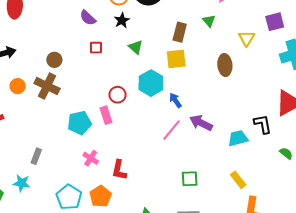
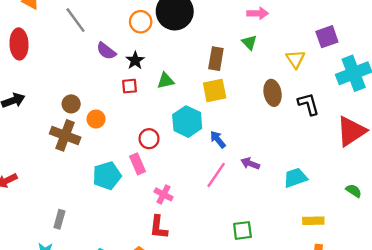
black star: (122, 20) -> (135, 60), moved
green triangle: (136, 47) -> (166, 81), turned -49
red square: (96, 48) -> (130, 86), moved
orange circle: (18, 86) -> (96, 119), moved
purple arrow: (201, 123) -> (250, 163), size x0.7
black L-shape: (263, 124) -> (308, 104), moved
pink cross: (91, 158) -> (164, 194), moved
yellow rectangle: (238, 180) -> (313, 221), moved, turned -48

